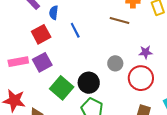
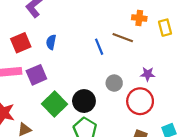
blue semicircle: (54, 13) -> (51, 42), moved
blue line: (75, 30) -> (99, 47), moved
red square: (41, 34) -> (21, 43), moved

